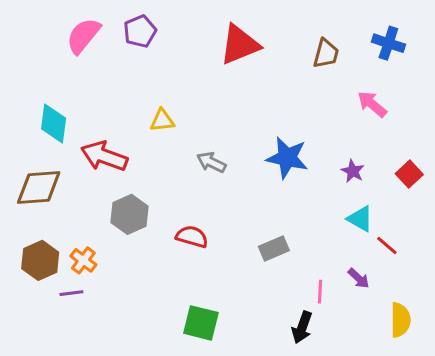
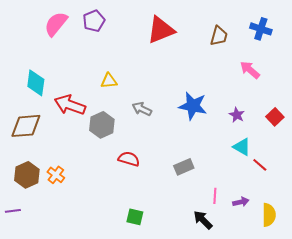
gray hexagon: (129, 214) -> (102, 125), moved
purple arrow: (359, 278) -> (241, 202), moved, turned -56
purple line: (71, 293) -> (13, 211), moved
green square: (201, 323) -> (135, 217), size x0.7
black arrow: (302, 327) -> (203, 220), turned 115

